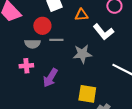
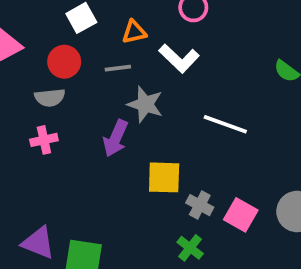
gray line: (56, 40) -> (118, 68), moved
gray star: (82, 54) -> (145, 104), turned 30
purple arrow: (50, 78) -> (116, 138), moved

